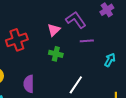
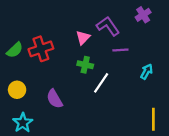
purple semicircle: (29, 84) -> (55, 99), turned -30
white line: (76, 85) -> (101, 83), moved

